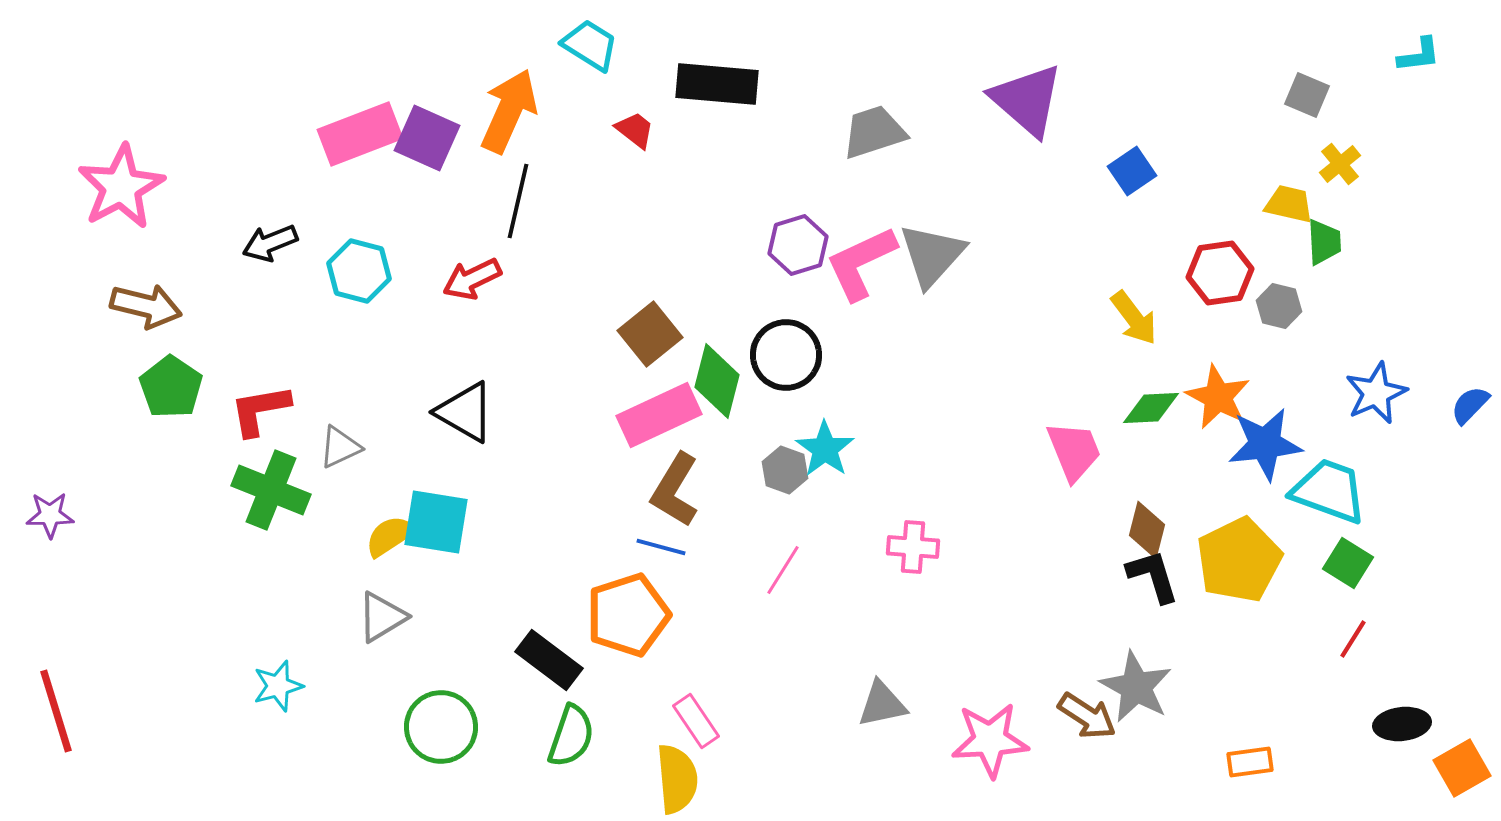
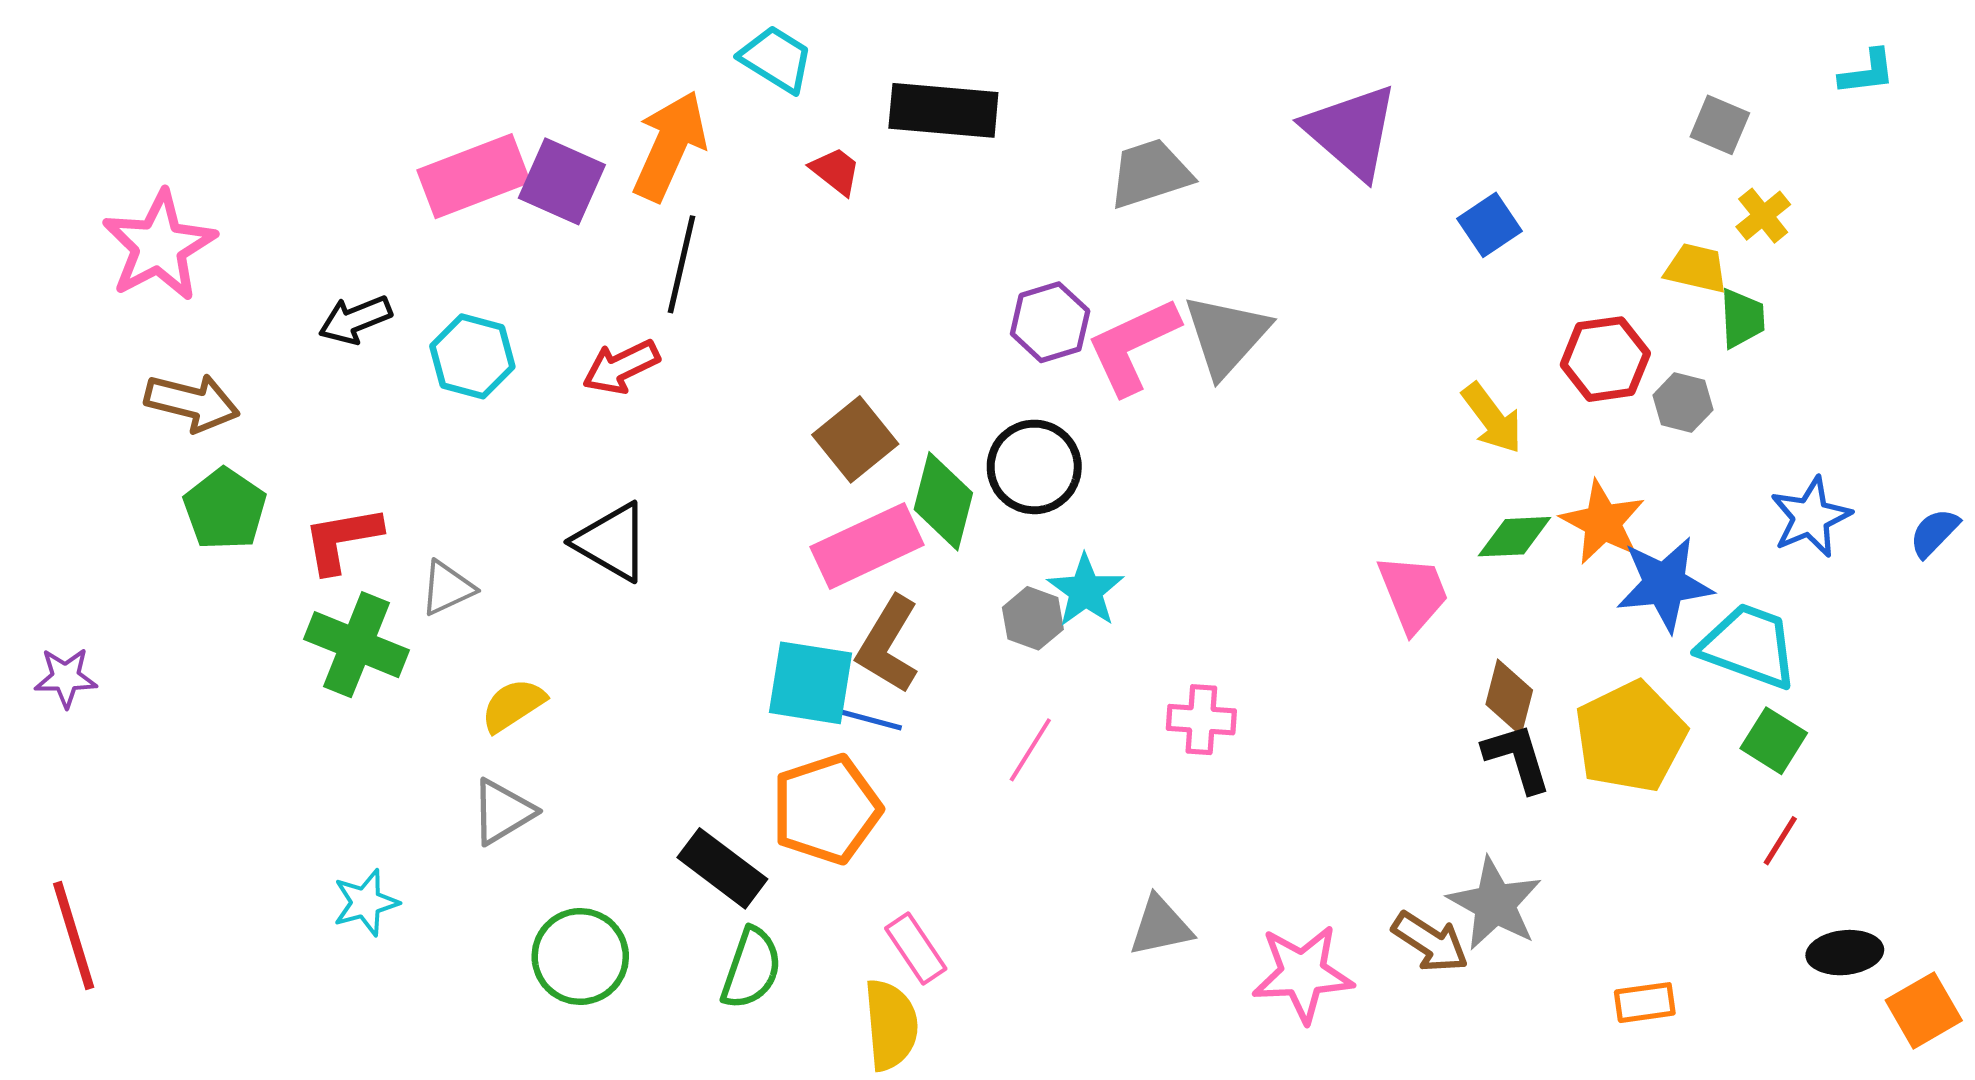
cyan square: (436, 522) -> (811, 683), moved

